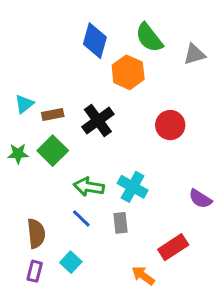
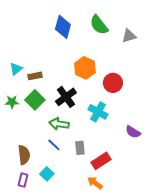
orange hexagon: (128, 72) -> (85, 68), moved
black cross: (98, 121) -> (66, 97), moved
cyan cross: (133, 187) -> (98, 112), moved
red rectangle: (173, 247) -> (101, 161), moved

